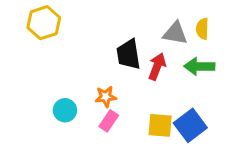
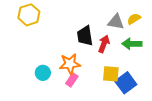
yellow semicircle: (202, 29) -> (134, 19), turned 56
orange star: (106, 97) -> (70, 64), size x1.5
yellow square: (160, 125) -> (111, 74), moved

